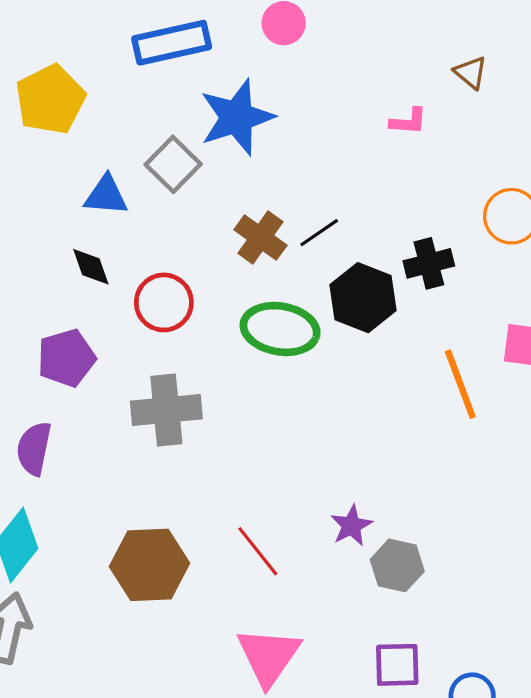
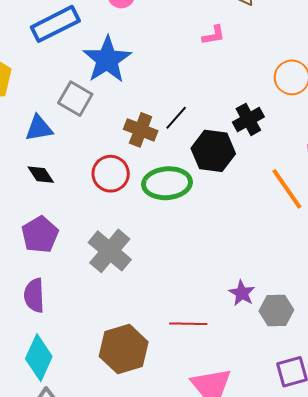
red circle: (164, 302) -> (111, 174), moved
gray cross: (166, 410) -> (110, 251), turned -30
red line: (258, 551) -> (188, 324), turned -36

